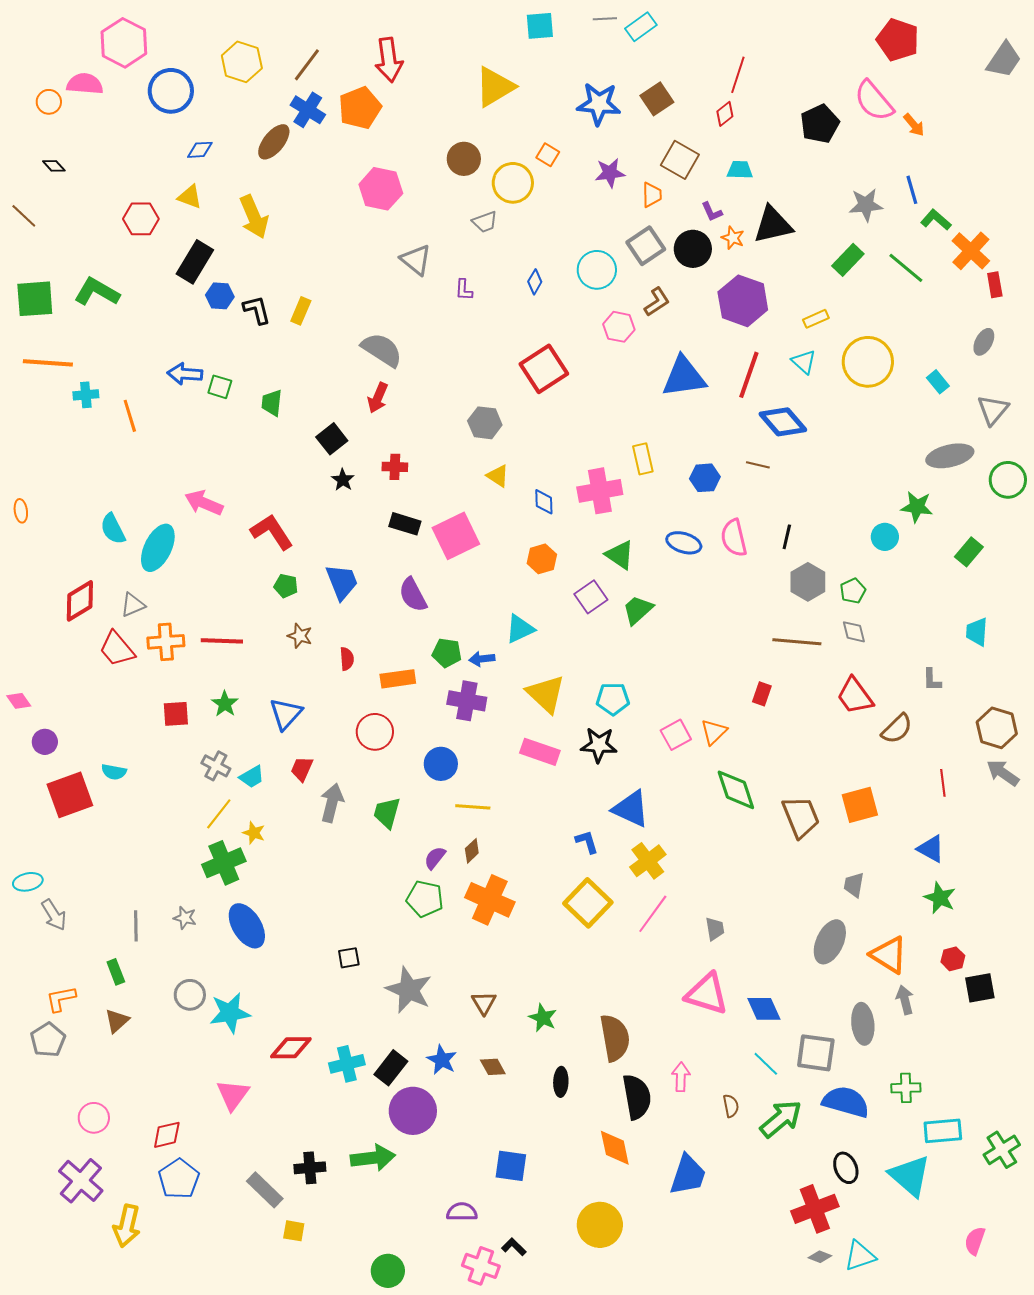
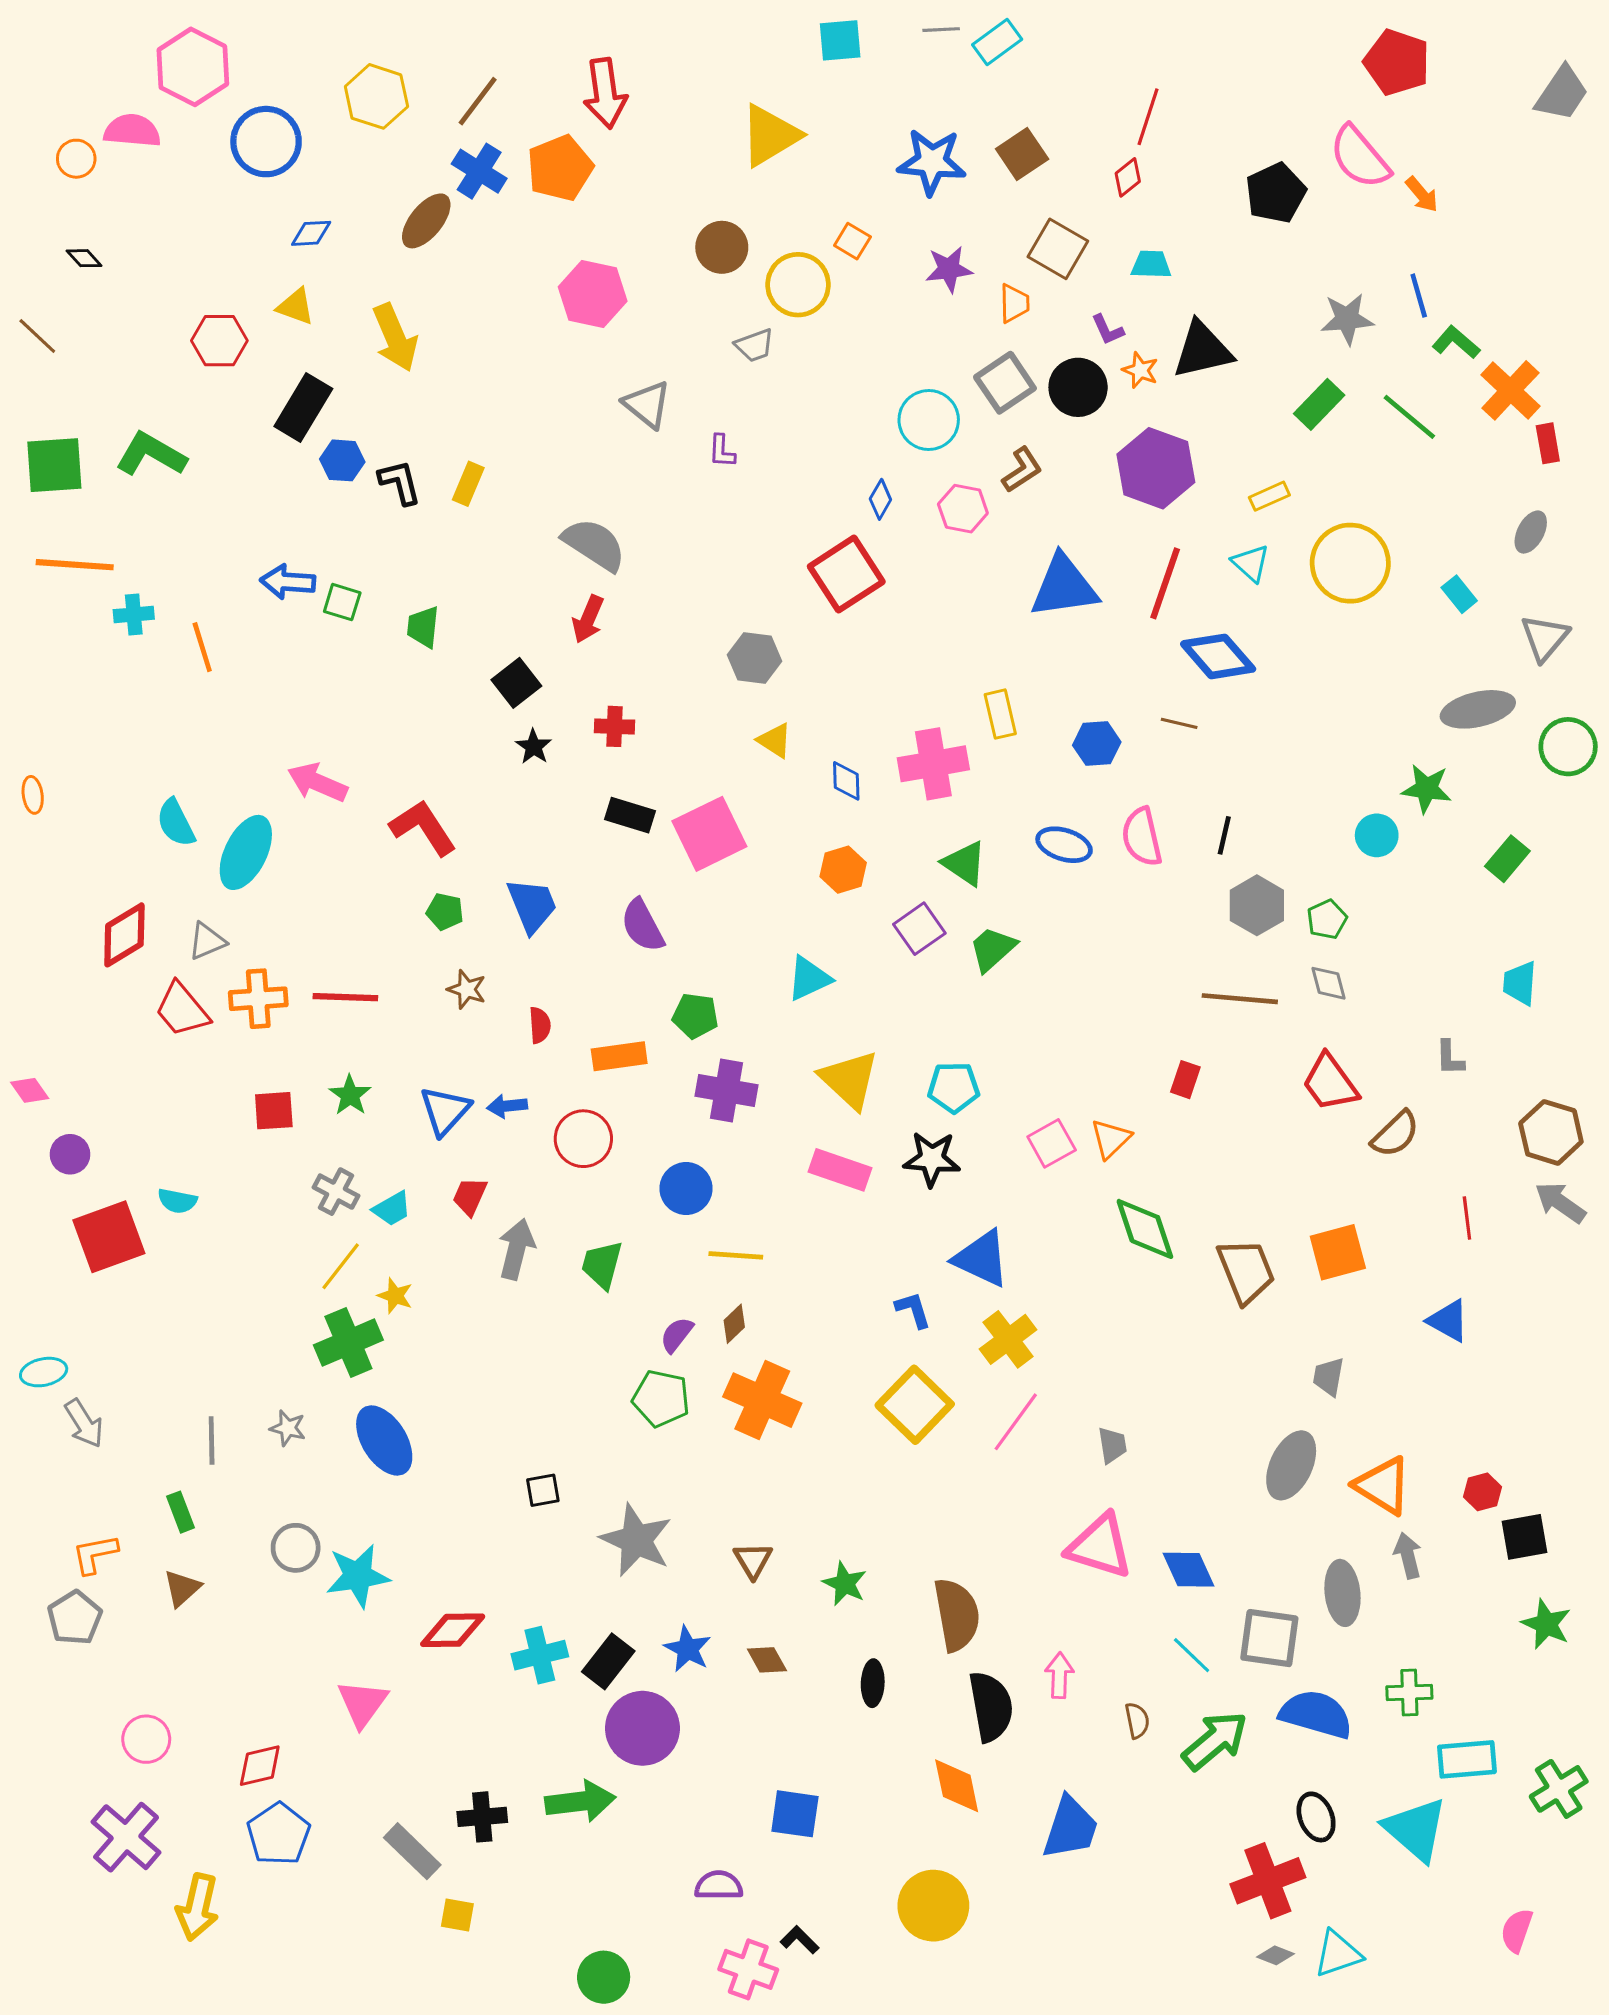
blue diamond: (535, 282) -> (880, 499), moved
blue arrow: (482, 659) -> (507, 1106), moved
green star: (940, 898) -> (1546, 1624), moved

